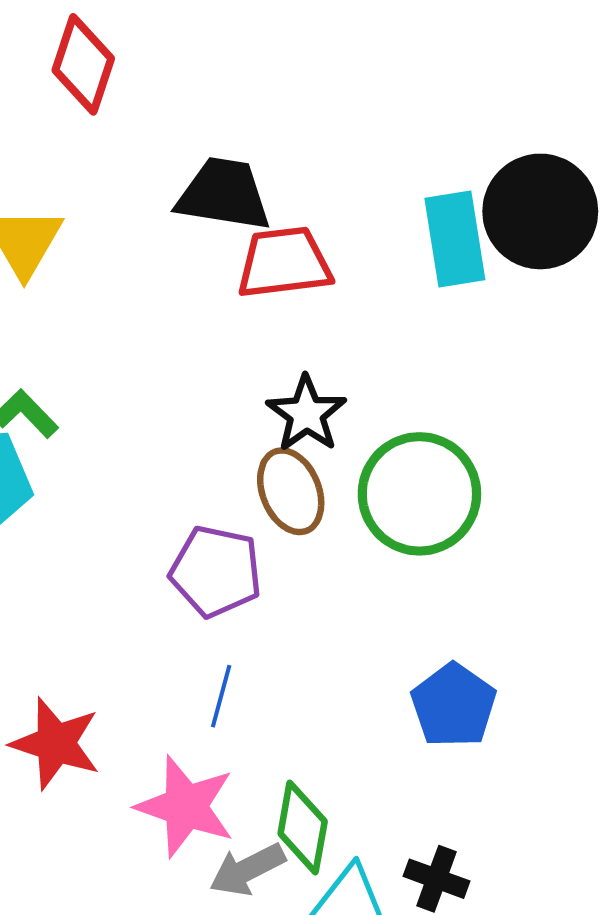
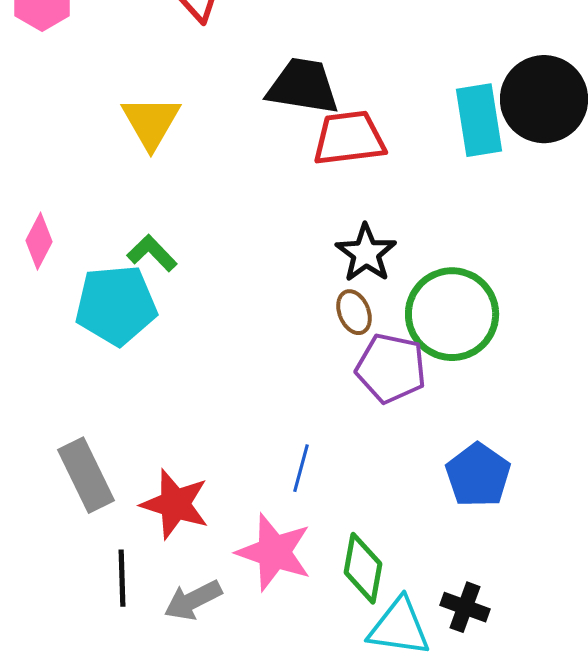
brown ellipse: (291, 491) -> (354, 312), size x0.7
purple pentagon: (216, 571) -> (391, 368), moved
gray arrow: (247, 870) -> (193, 600), moved

